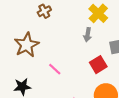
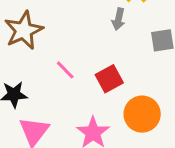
red square: (98, 65) -> (109, 79), moved

